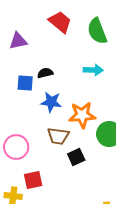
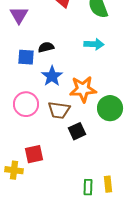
purple triangle: (18, 41) -> (19, 15), turned -48
blue star: (51, 102) -> (52, 76), turned 30
pink circle: (16, 147) -> (26, 104), moved

